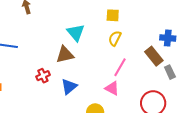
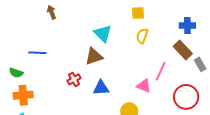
blue cross: (168, 38) -> (187, 25), moved
pink line: (120, 67) -> (161, 71), moved
blue triangle: (69, 87) -> (101, 88), turned 42

